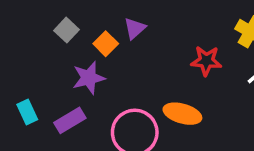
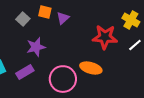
orange square: (106, 44) -> (45, 12), moved, turned -32
red star: (206, 61) -> (105, 37), size x1.4

